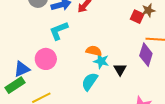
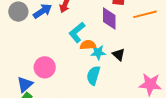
cyan L-shape: (59, 31) -> (77, 32), moved
purple diamond: (146, 55) -> (109, 19), moved

